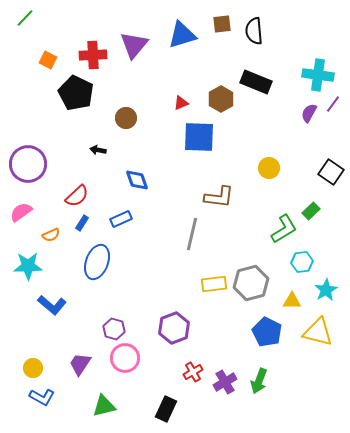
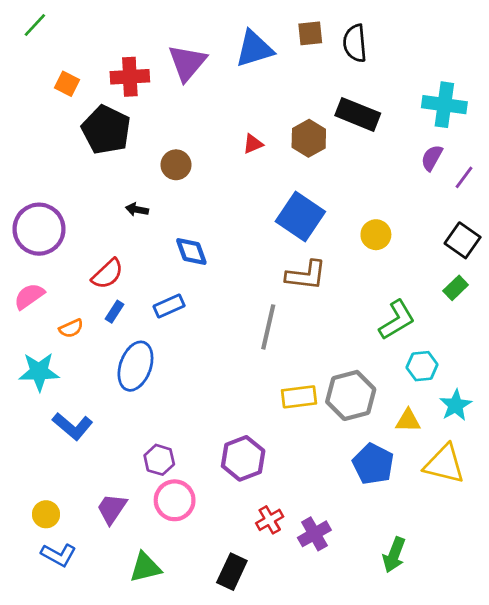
purple line: (333, 104) -> (464, 177), moved
blue square: (199, 137) -> (300, 217), moved, turned 32
green rectangle: (311, 211) -> (456, 288), moved
green arrow: (259, 381) -> (394, 555), moved

